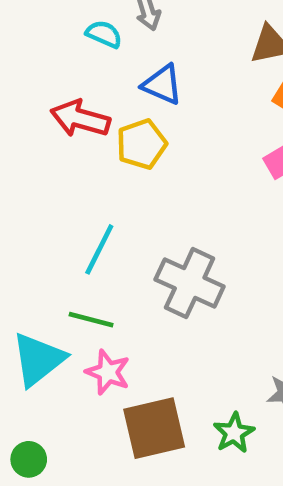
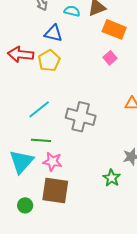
cyan semicircle: (104, 34) -> (72, 11), moved
cyan line: (99, 249) -> (39, 109), turned 35
brown square: (154, 428) -> (55, 190), moved, turned 32

